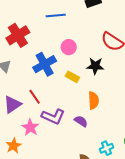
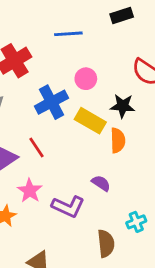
yellow rectangle: (72, 77) -> (90, 121), size x1.5
orange semicircle: (93, 100) -> (118, 140), moved
purple L-shape: (53, 117) -> (68, 206), moved

